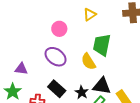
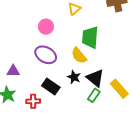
black triangle: (102, 86) -> (95, 78), turned 36
black star: (82, 92) -> (74, 77), moved

